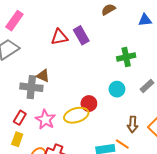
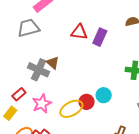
purple rectangle: (81, 35) -> (100, 37), turned 36
cyan circle: (117, 89) -> (104, 95), moved
yellow ellipse: (76, 115) -> (71, 109), turned -30

